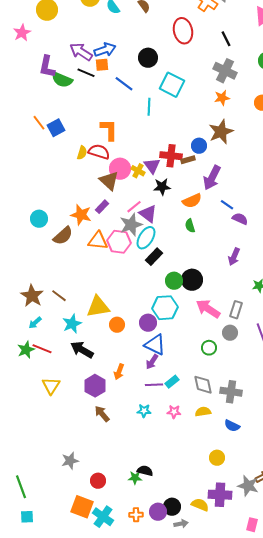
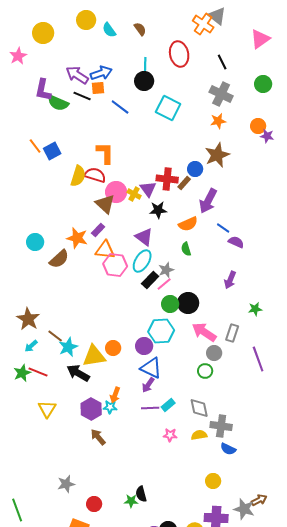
cyan line: (149, 107) -> (145, 66), moved
yellow semicircle: (82, 153) -> (78, 176), size x1.5
brown rectangle: (188, 160) -> (184, 183), turned -32
pink line: (134, 207) -> (164, 284), moved
gray star: (131, 225) -> (166, 270), moved, size x0.7
orange triangle: (98, 241) -> (105, 250), moved
brown line: (59, 296) -> (55, 336), moved
yellow triangle: (98, 307) -> (94, 356), moved
gray circle: (230, 333) -> (214, 353), moved
gray cross: (231, 392) -> (221, 426), moved
cyan star: (144, 411) -> (110, 407), moved
black semicircle: (145, 471) -> (141, 494), turned -119

